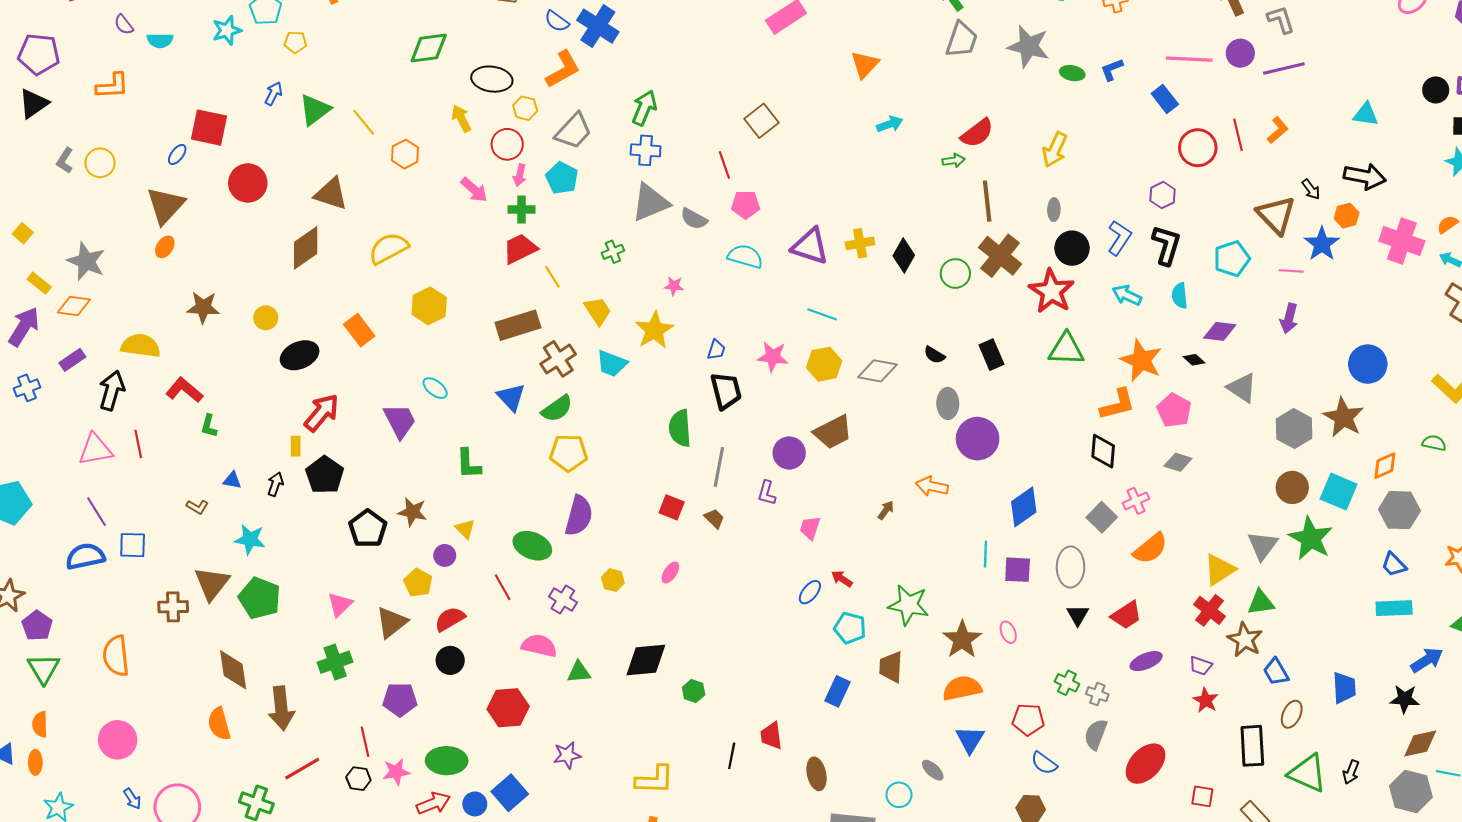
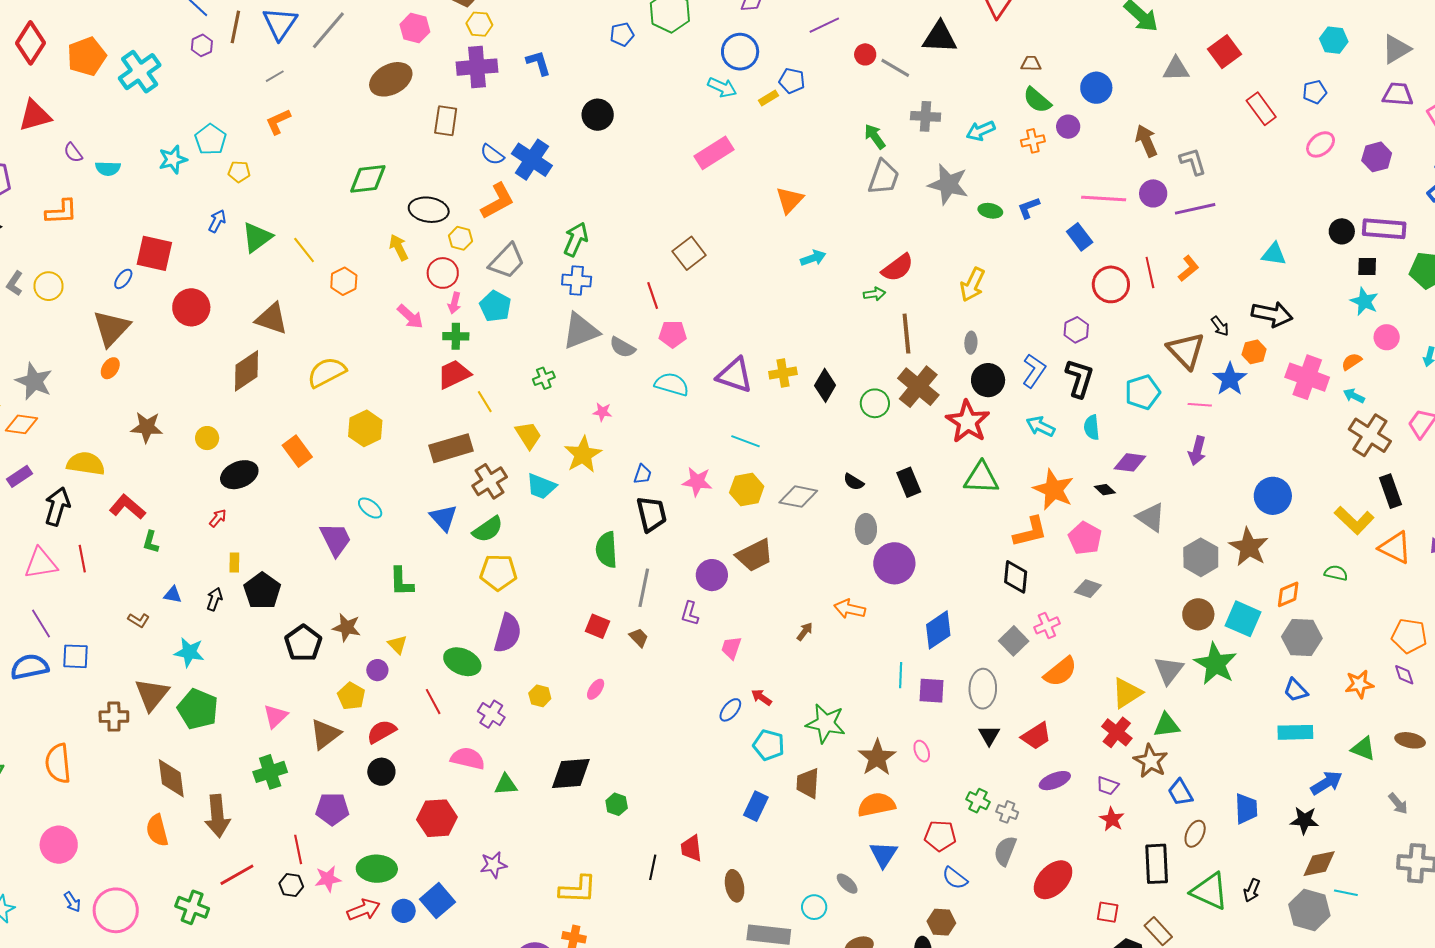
red arrow: (322, 413) -> (218, 518), moved, size x0.5

